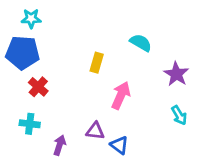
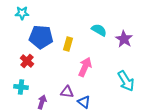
blue pentagon: (23, 53) -> (41, 37), moved
purple star: (176, 74) -> (124, 39), moved
cyan arrow: (179, 115) -> (126, 81), size x1.5

